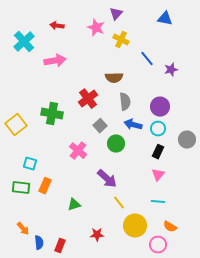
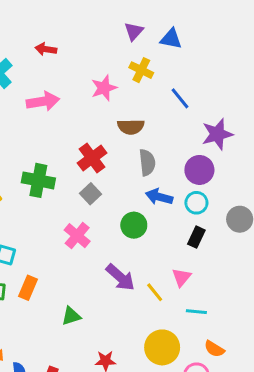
blue triangle: (165, 19) -> (171, 39), moved
pink star: (96, 28) -> (104, 88), moved, turned 30
purple star: (171, 70) -> (217, 134), moved, size x1.5
gray square: (100, 126) -> (91, 194), moved
pink triangle: (158, 175) -> (182, 277), moved
yellow line: (119, 203) -> (155, 292), moved

